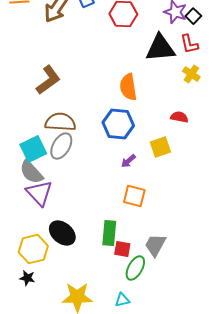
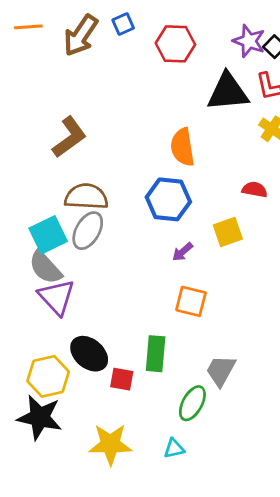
red square: (122, 249) -> (122, 379), moved
black star: (27, 278) -> (40, 417), size x2.0

